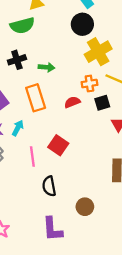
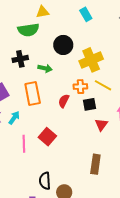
black circle: (82, 24) -> (63, 45), moved
red semicircle: (72, 102) -> (64, 101), turned -48
black semicircle: (49, 186) -> (45, 181), moved

